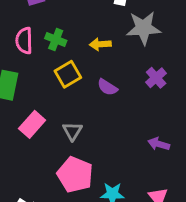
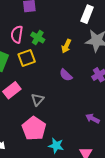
yellow arrow: (100, 44) -> (66, 46), turned -72
yellow square: (68, 74) -> (27, 58), moved

